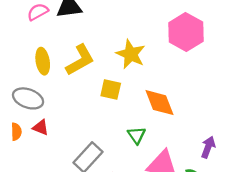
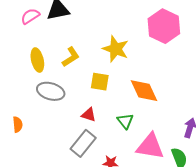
yellow L-shape: (80, 60) -> (71, 57), size x0.7
gray ellipse: (28, 98) -> (51, 91), moved
red triangle: (41, 127) -> (89, 115), moved

